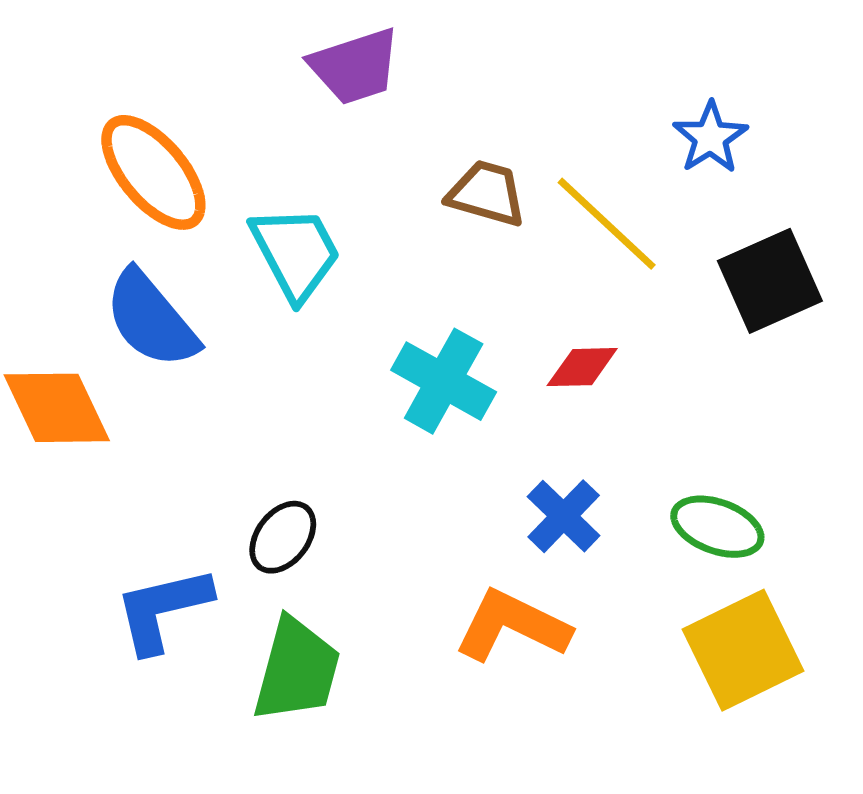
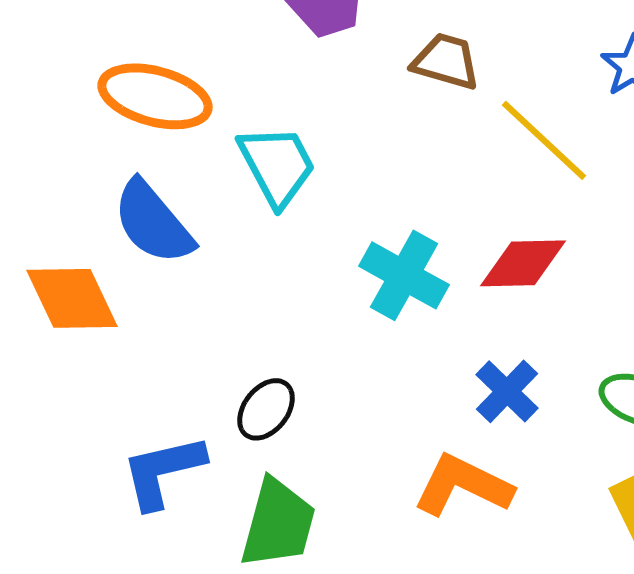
orange ellipse: (153, 172) -> (155, 96), turned -35
brown trapezoid: (487, 193) -> (446, 61), moved
red diamond: (582, 367) -> (523, 263), size x1.4

